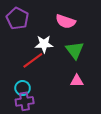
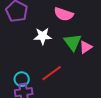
red line: (33, 60) -> (52, 73), moved
pink triangle: (77, 81) -> (86, 47), moved, turned -32

